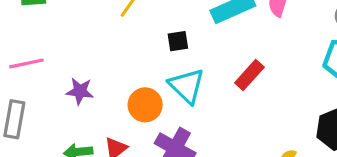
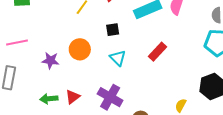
cyan triangle: (187, 86) -> (118, 58), size x0.7
orange circle: (145, 105) -> (80, 49), moved

